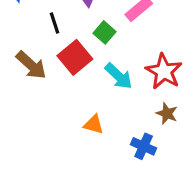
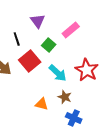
brown star: (167, 114) -> (65, 97), moved

